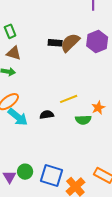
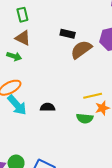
brown semicircle: (70, 43) -> (81, 50), moved
yellow line: (69, 99) -> (93, 96), moved

